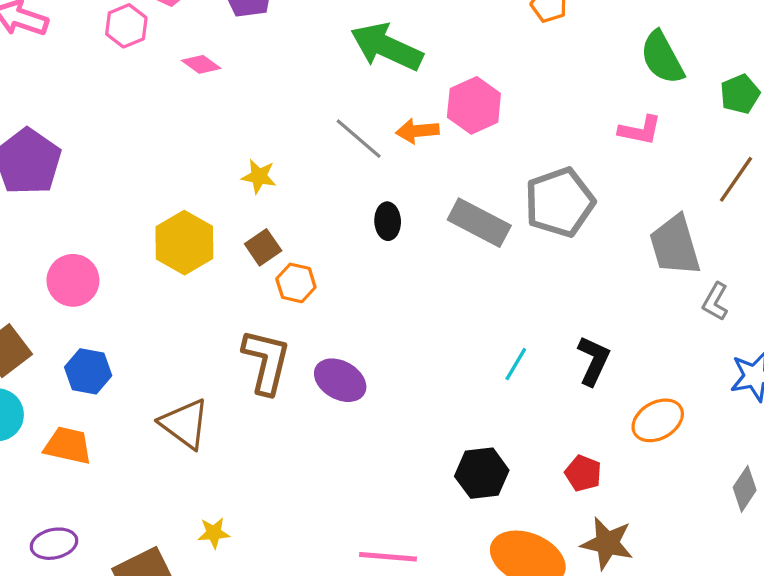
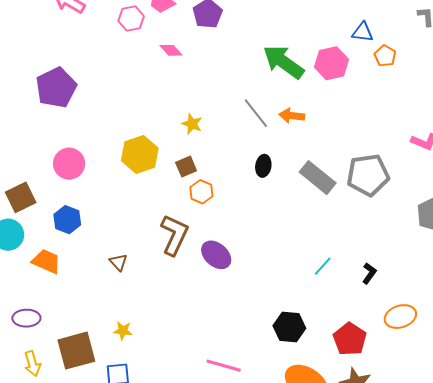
pink hexagon: (474, 105) -> (331, 63), moved
black L-shape: (593, 361) -> (369, 273), size x0.7
brown triangle: (185, 424) -> (118, 262), size x0.6
red pentagon: (583, 473) -> (350, 339), size x1.5

